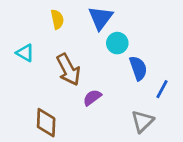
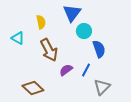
yellow semicircle: (57, 19) -> (41, 22), moved
blue line: (162, 89) -> (86, 70), moved
brown diamond: (46, 123) -> (33, 88), turned -50

